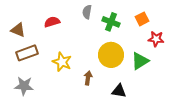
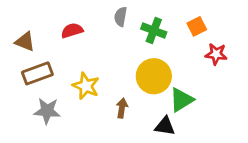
green triangle: (140, 61) -> (182, 100), moved
gray star: (24, 86) -> (47, 111), moved

